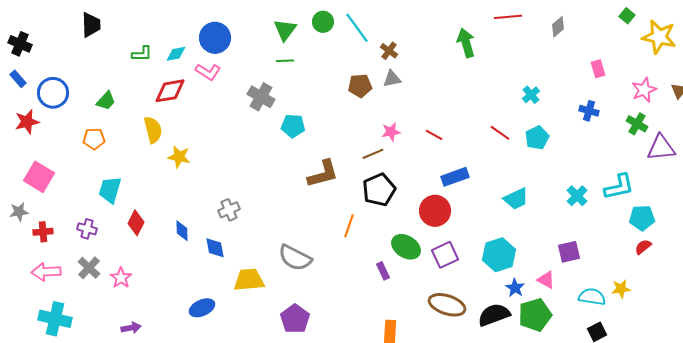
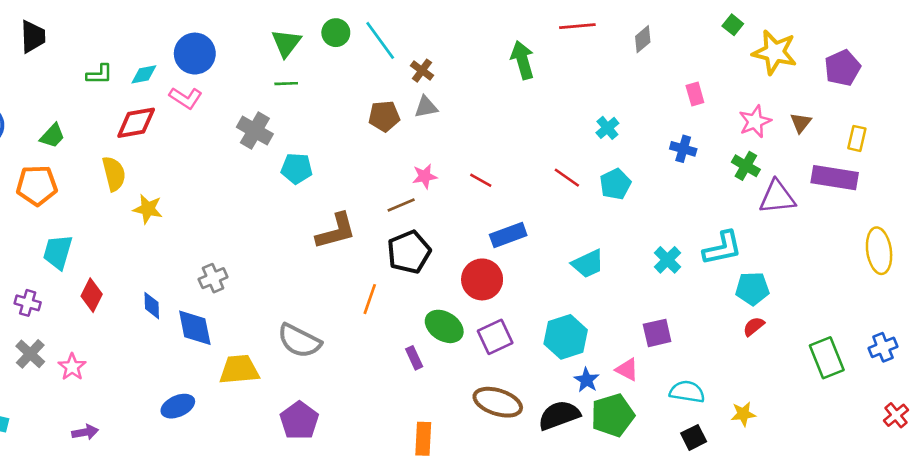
orange pentagon: (94, 139) -> (37, 185), size x1.4
blue diamond: (215, 248) -> (195, 328), size x1.4
yellow star: (621, 289) -> (743, 414), moved

